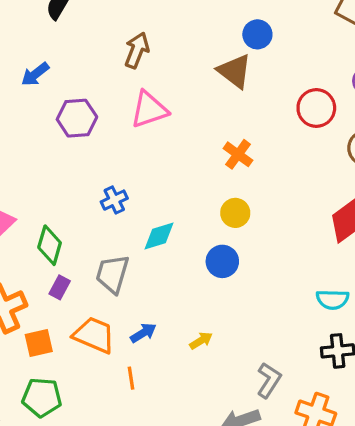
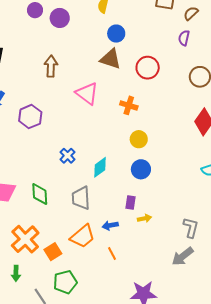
red circle: (316, 108) -> (148, 68), moved
pink triangle: (149, 110) -> (87, 93), moved, turned -45
purple rectangle: (60, 287) -> (131, 203), moved
blue arrow: (143, 333) -> (110, 225), turned -140
orange trapezoid: (94, 335) -> (83, 236), turned 136
yellow arrow: (201, 341) -> (144, 218), turned 40

